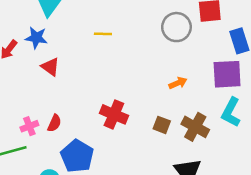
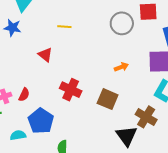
red triangle: (50, 67) -> (45, 55), moved
brown square: (162, 125) -> (108, 99), size x1.5
brown cross: (195, 127) -> (146, 117), moved

